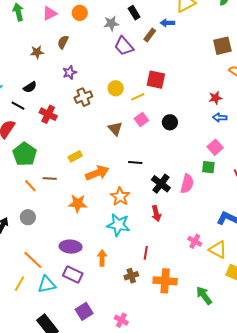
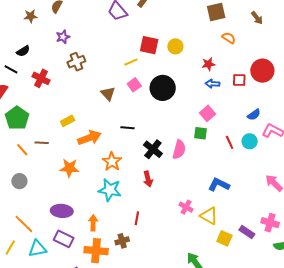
yellow circle: (116, 88) -> (175, 46), moved
black circle: (170, 122) -> (163, 88), size x1.6
orange cross: (165, 281) -> (96, 251), moved

